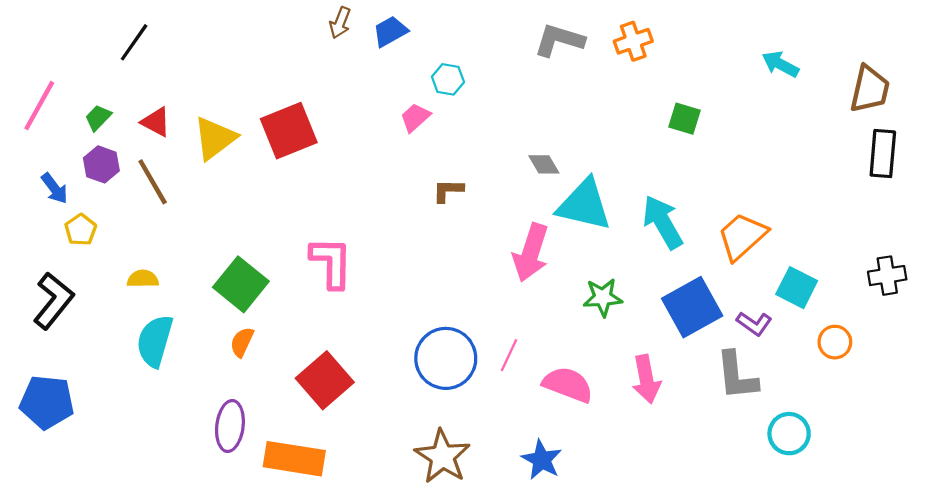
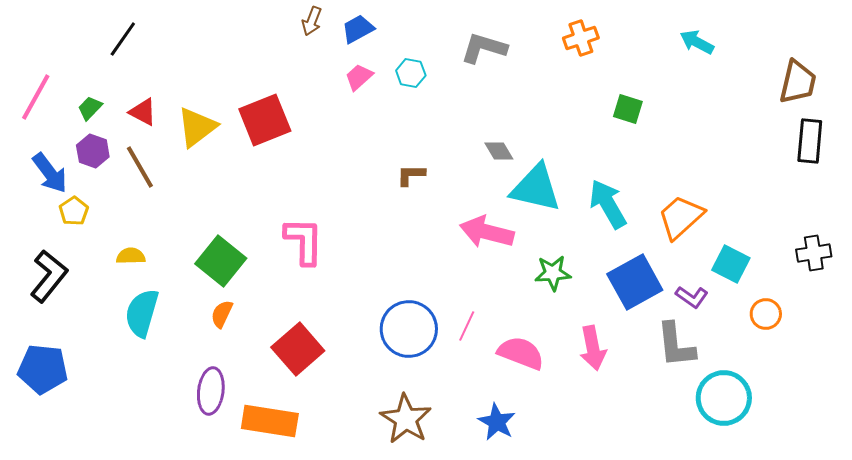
gray L-shape: (559, 40) -> (484, 48), moved
cyan arrow: (780, 64) -> (697, 42), moved
pink trapezoid: (415, 118) -> (359, 77), moved
blue arrow: (54, 188) -> (50, 173), size x1.4
pink arrow: (531, 253) -> (487, 232), turned 86
cyan circle: (789, 434) -> (724, 398), size x1.4

